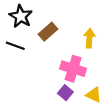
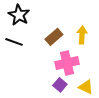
brown rectangle: (48, 32) -> (54, 37), moved
pink cross: (73, 69) -> (67, 63), turned -30

